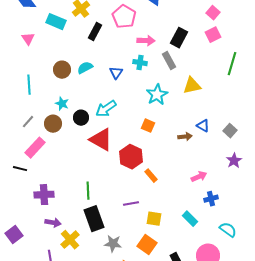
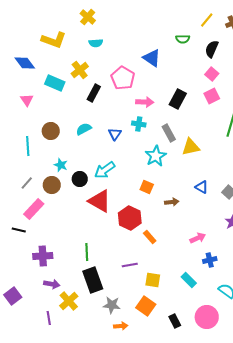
gray rectangle: (169, 61) -> (169, 133), moved
brown circle: (62, 70) -> (51, 131), moved
brown arrow: (185, 137) -> (172, 202), moved

